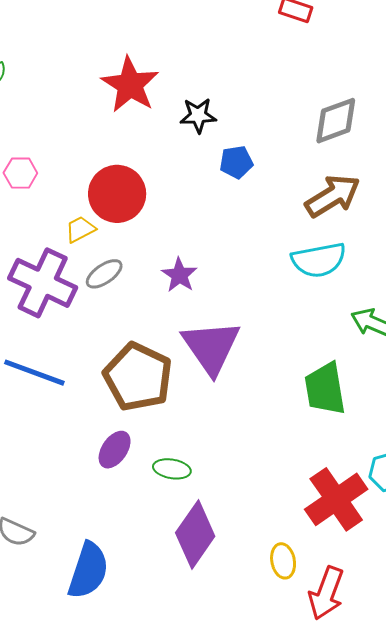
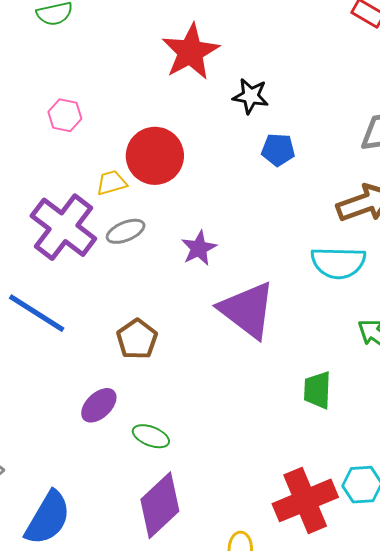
purple triangle: (211, 347) -> (247, 310), moved, turned -30
brown pentagon: (138, 377) -> (137, 339), size x0.6
green trapezoid: (325, 389) -> (317, 390), size x0.7

